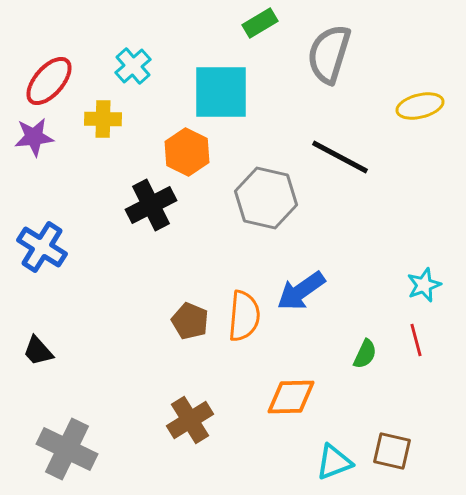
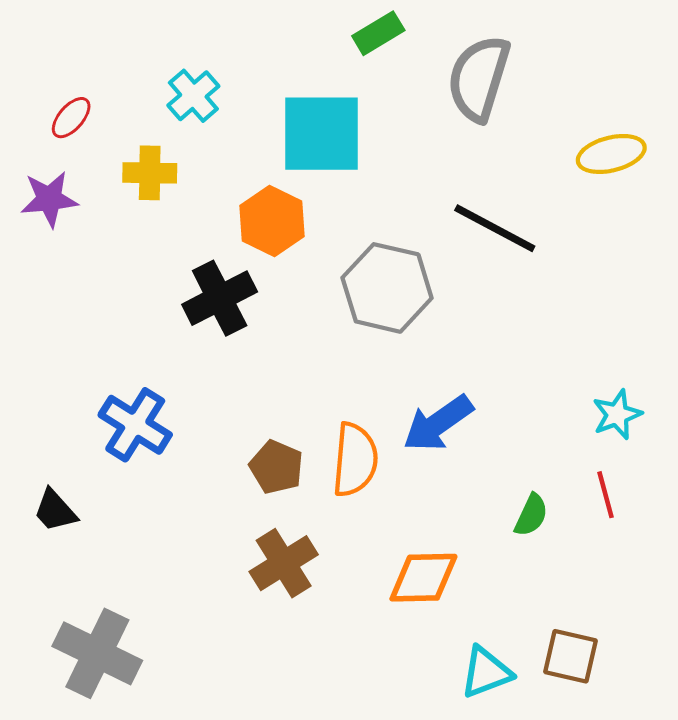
red ellipse: (49, 81) -> (71, 118), size x0.6
blue cross: (42, 247) -> (135, 425), moved
brown cross: (190, 420) -> (284, 563), moved

